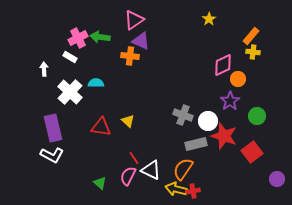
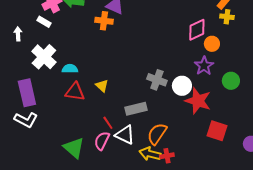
cyan semicircle: (96, 83) -> (70, 69), moved
gray rectangle: (196, 144) -> (136, 109), moved
red square: (252, 152) -> (217, 131), moved, turned -35
green triangle: (100, 183) -> (74, 148), size x1.6

